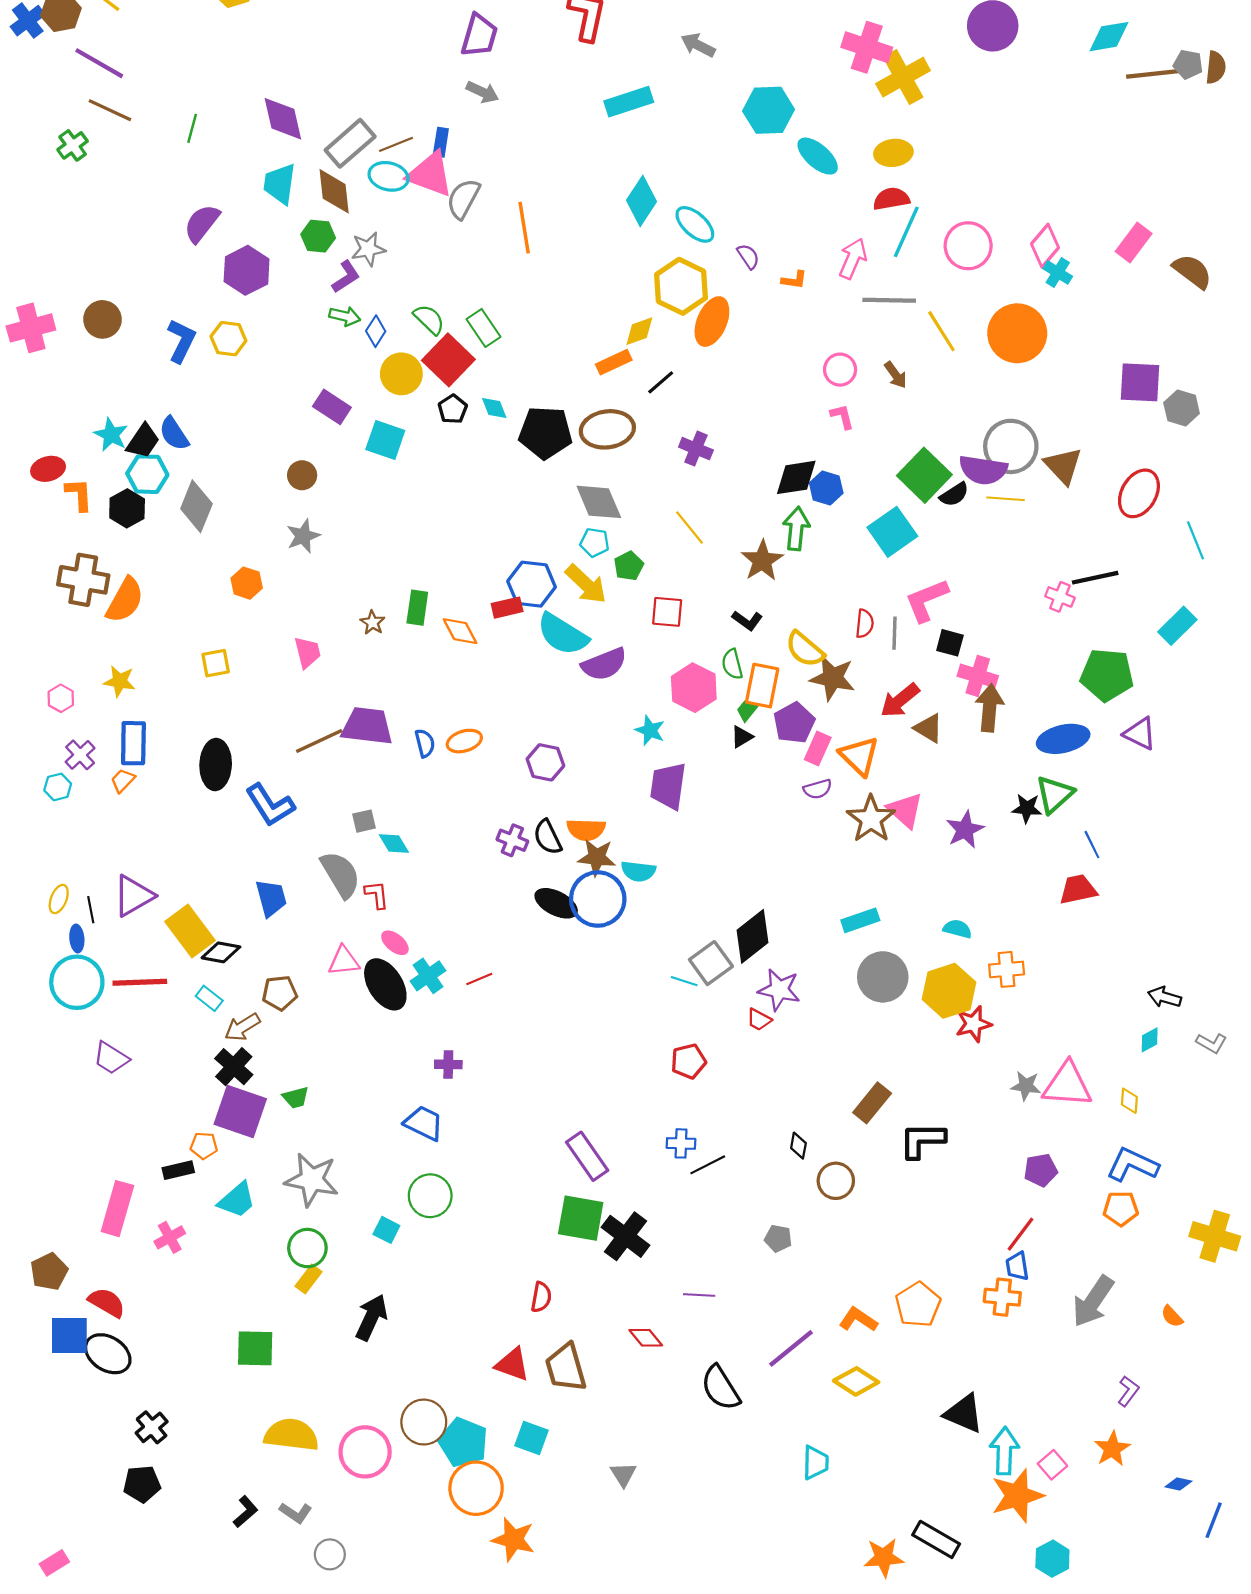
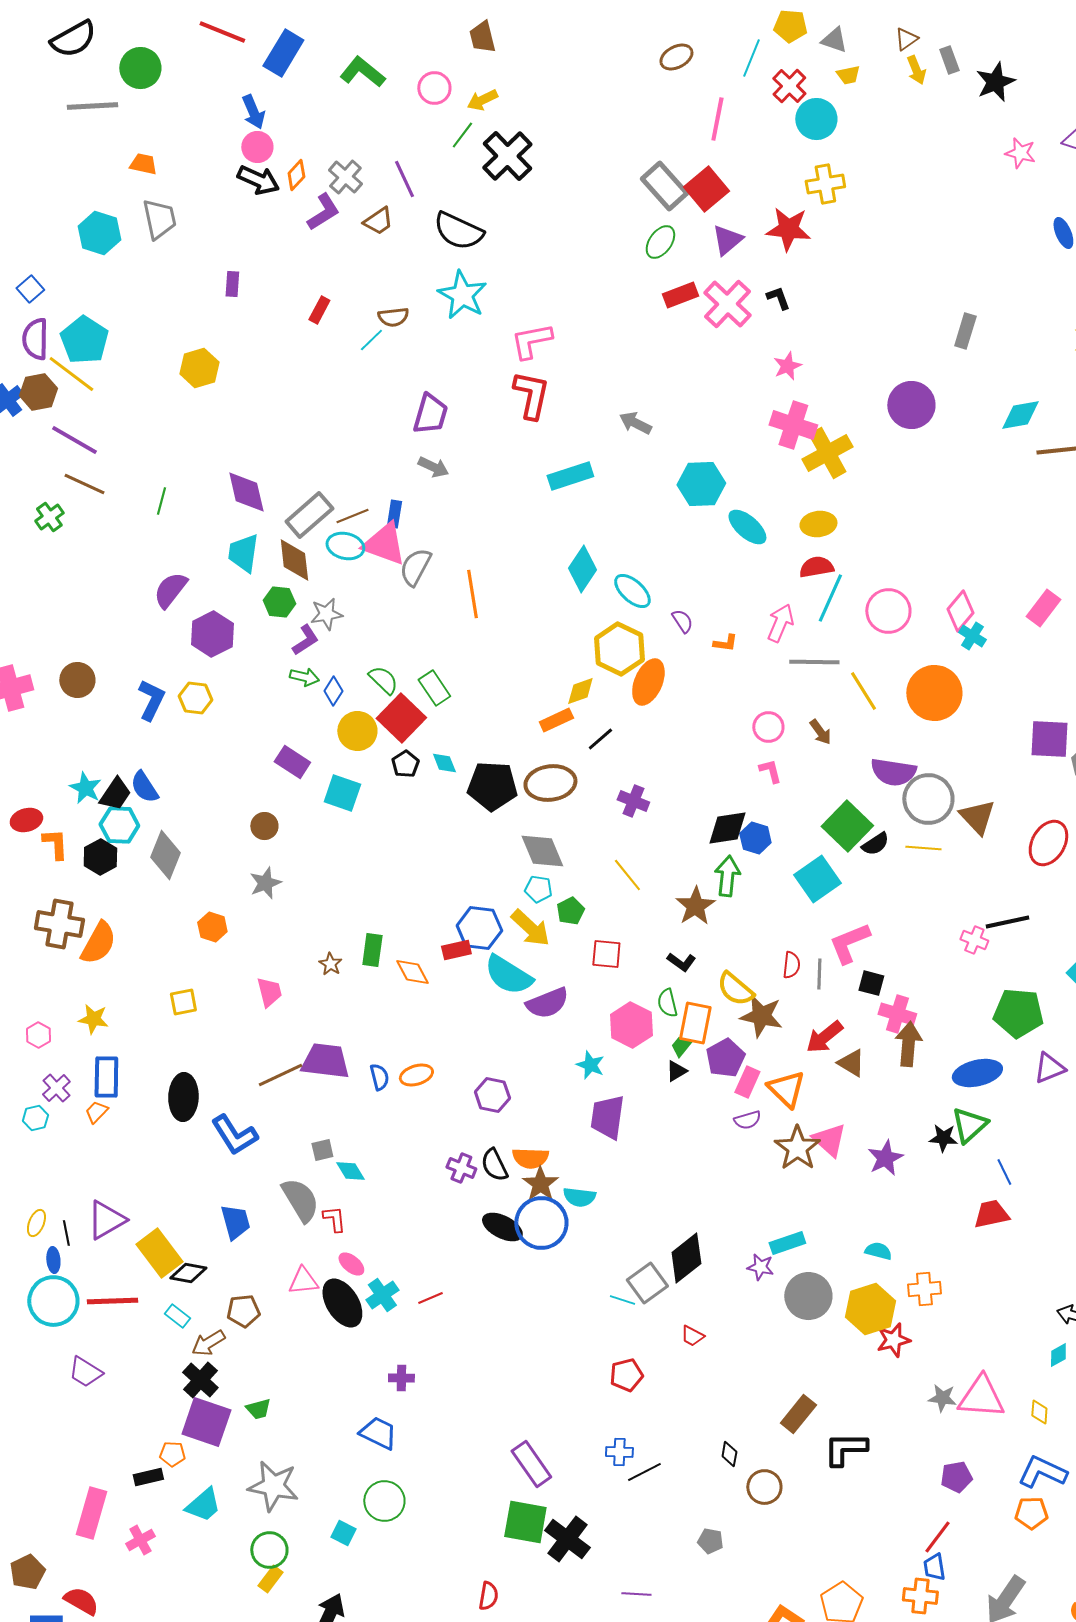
purple semicircle: (983, 470) -> (893, 772), moved
purple triangle: (1140, 734) -> (1049, 1068), turned -48
brown star: (597, 857) -> (540, 1184), turned 30
purple star: (779, 990) -> (760, 1267), moved, size x0.7

